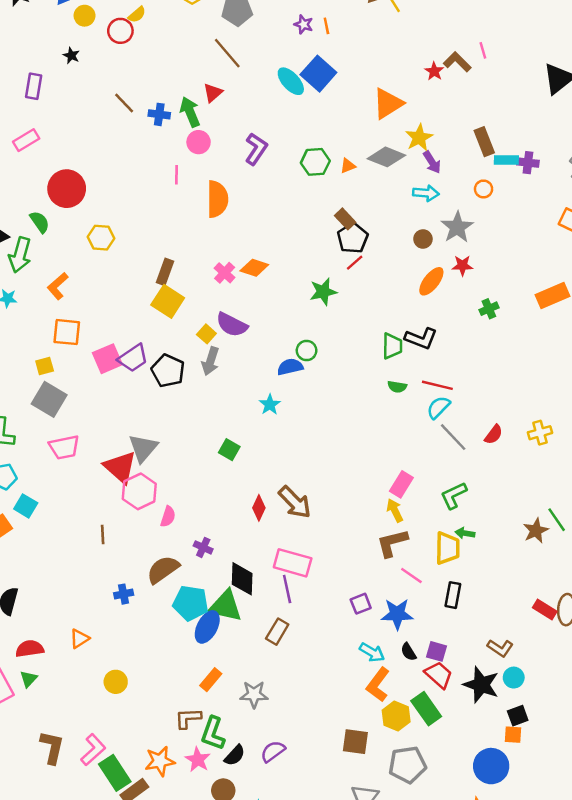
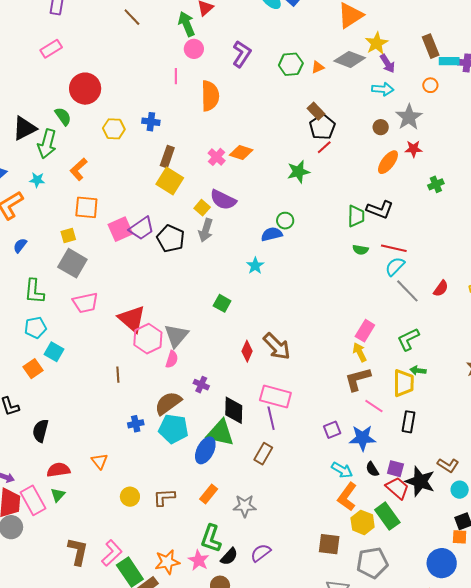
blue cross: (159, 114) -> (151, 122), moved
gray triangle: (143, 448) -> (176, 336), moved
cyan pentagon: (191, 603) -> (173, 429), moved
orange triangle: (79, 639) -> (100, 461), turned -36
black star: (481, 685) -> (420, 481), moved
brown L-shape: (188, 718) -> (164, 497), moved

